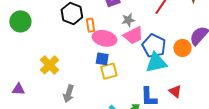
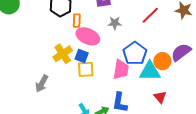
pink trapezoid: (133, 35) -> (121, 69), moved, turned -65
cyan triangle: (156, 63) -> (150, 71), moved
yellow cross: (50, 65) -> (63, 54), moved
red triangle: (175, 91) -> (160, 97), moved

